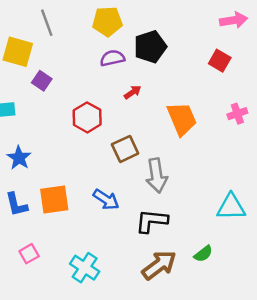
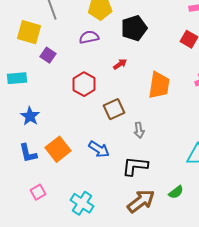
purple semicircle: (112, 58) -> (89, 37), moved
orange trapezoid: (182, 119) -> (159, 85), turned 32
gray arrow: (157, 175) -> (139, 130), size x0.6
orange square: (54, 199) -> (58, 149), turned -30

